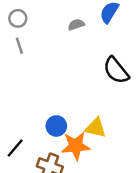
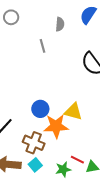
gray semicircle: (76, 25) -> (60, 24), turned 112
gray line: (19, 46) -> (43, 46), moved

